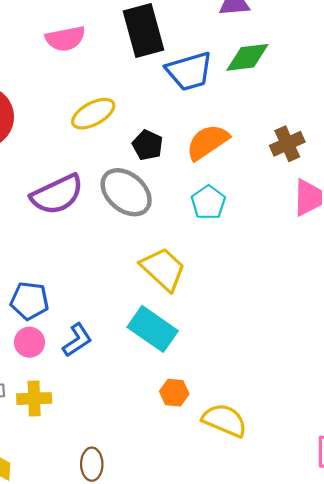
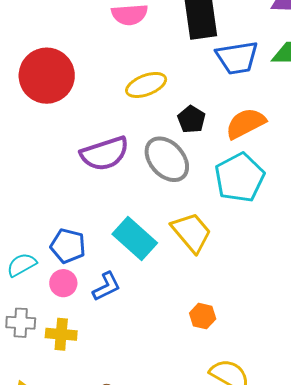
cyan pentagon: (208, 202) -> (240, 178), size x1.6
cyan rectangle: (153, 329) -> (135, 239), moved
orange hexagon: (174, 393) -> (203, 316), moved

